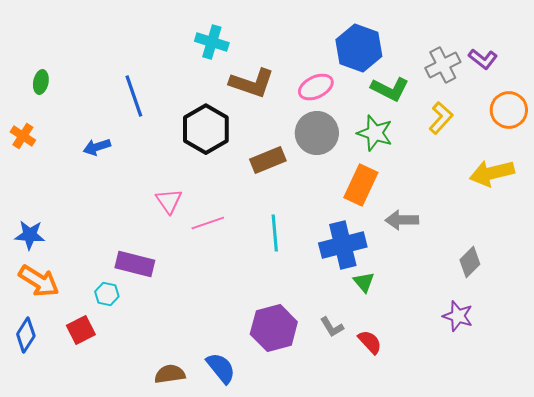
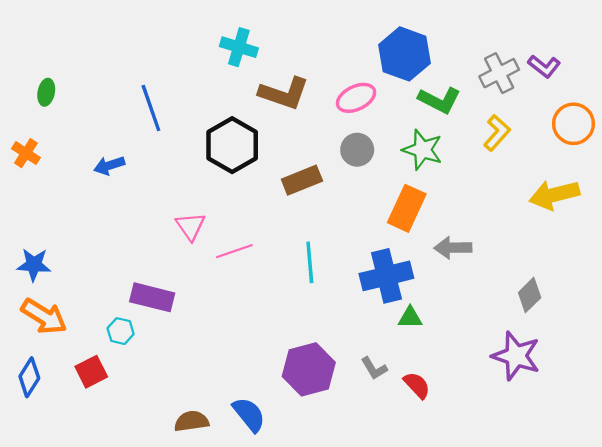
gray circle: (317, 133) -> (357, 150), size x0.7
green triangle: (364, 282) -> (410, 318), turned -50
purple star: (458, 316) -> (516, 356), size x1.4

